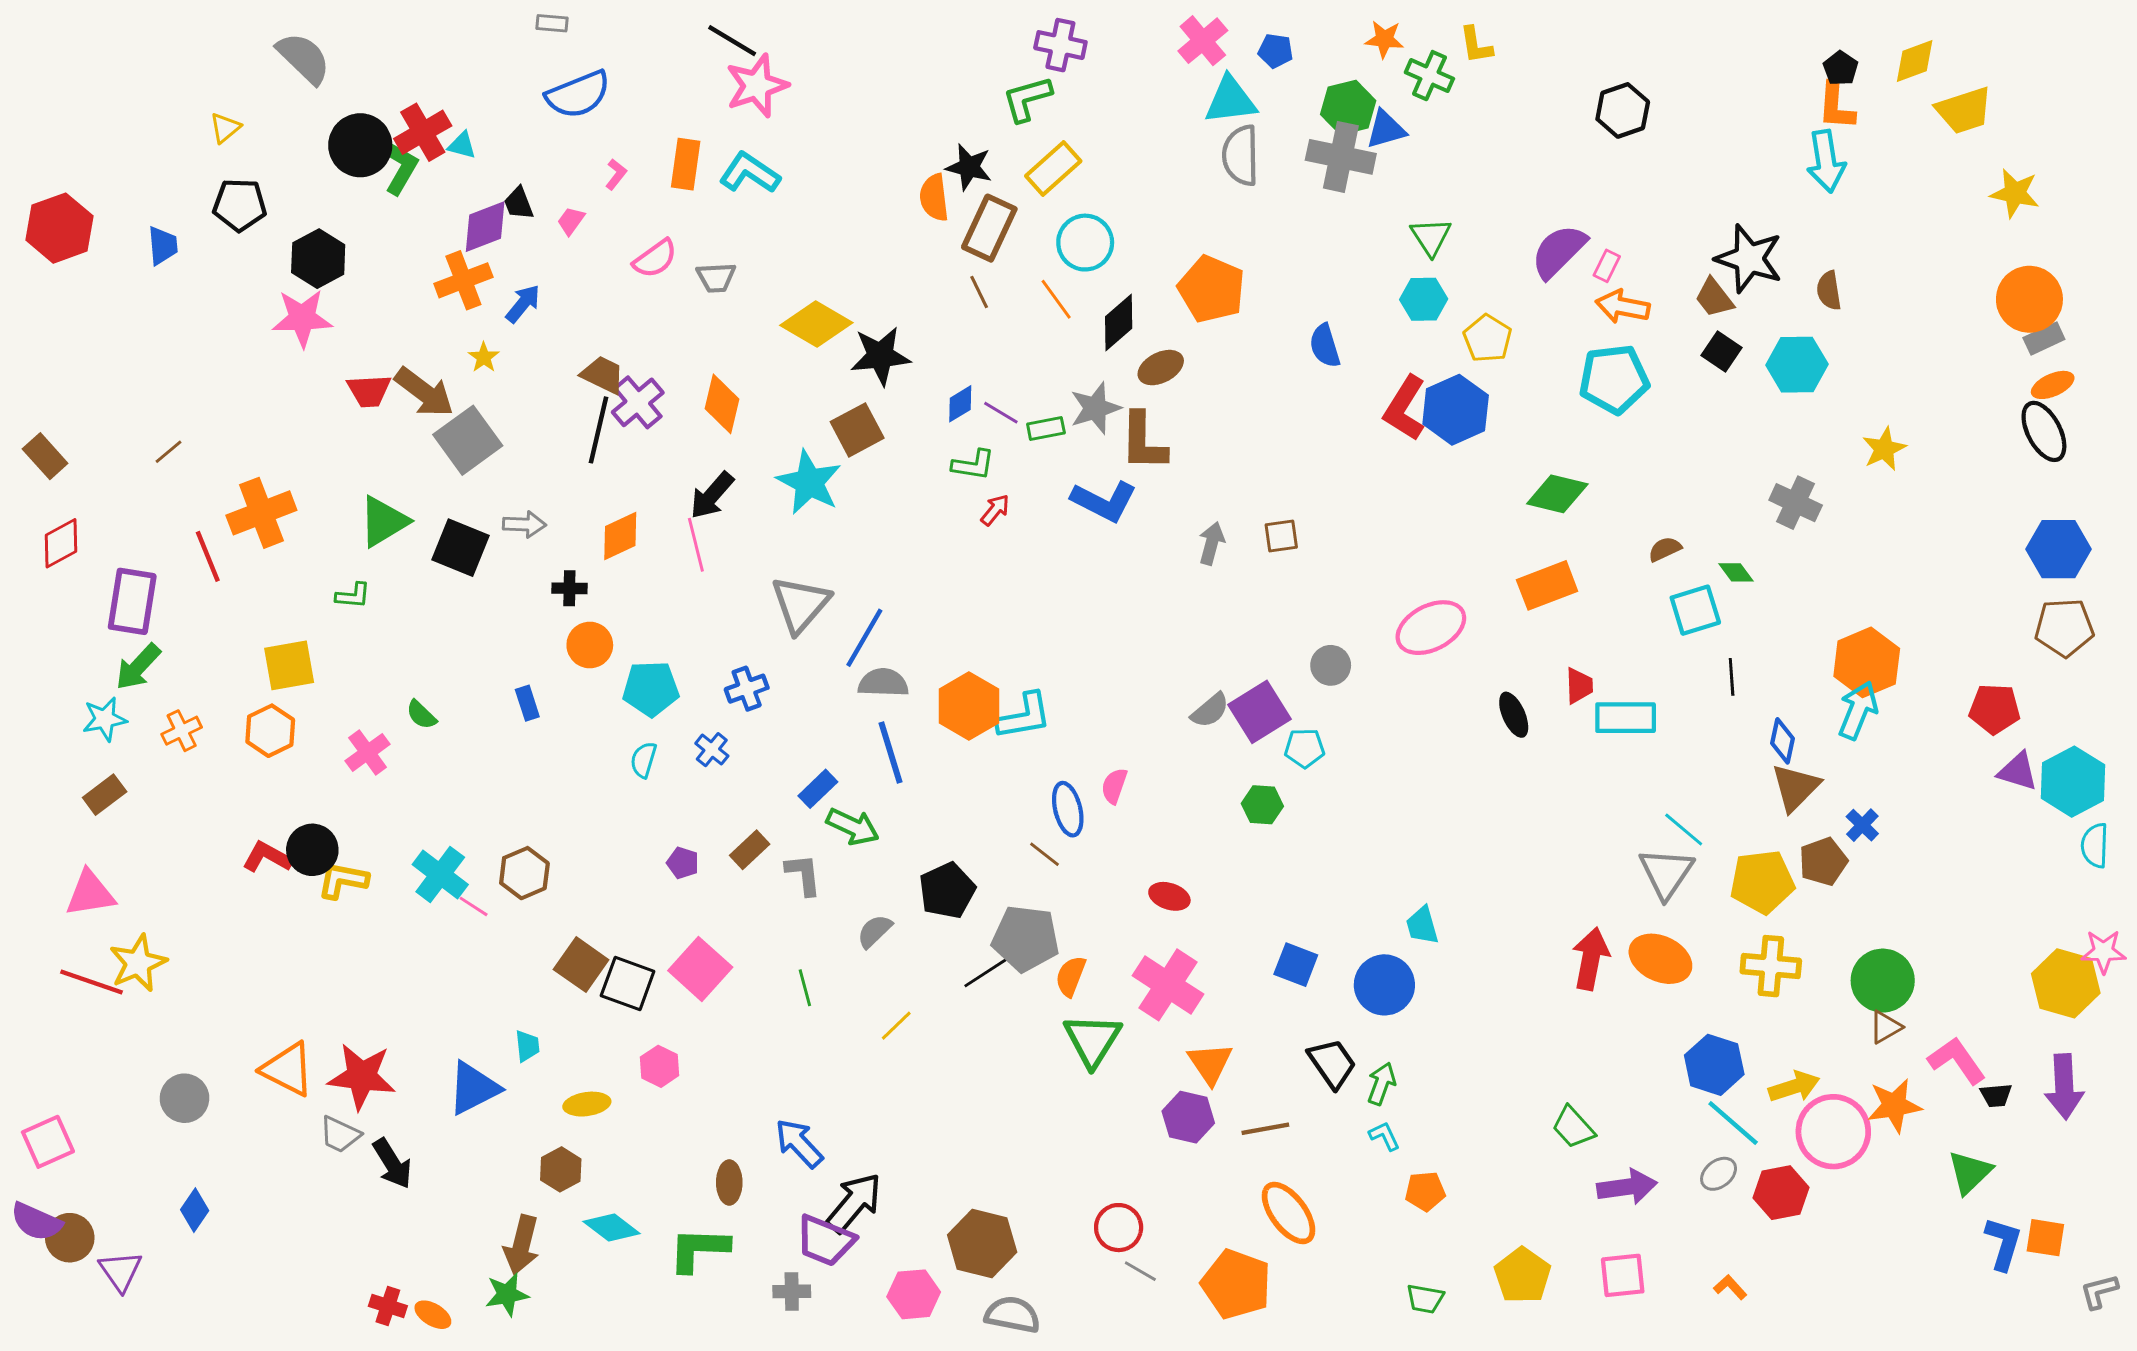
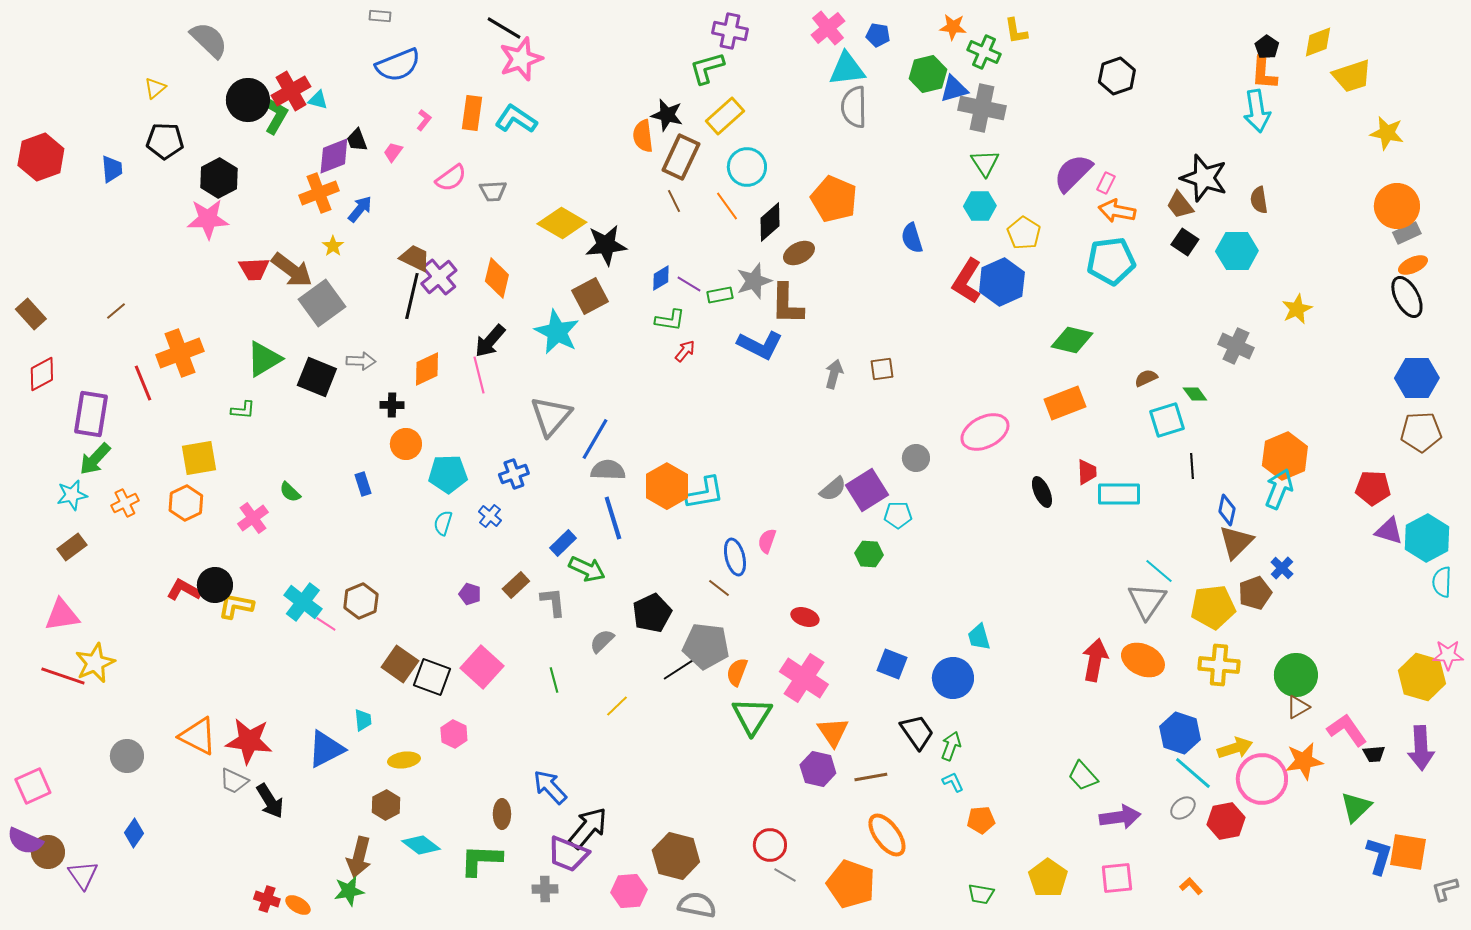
gray cross: (1341, 157) -> (982, 108), moved
orange square: (2045, 1238) -> (1408, 852), size x1.4

